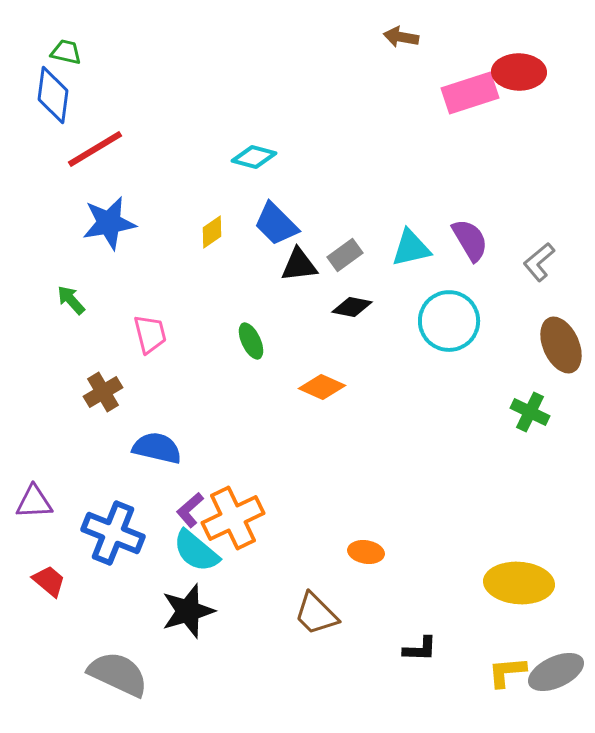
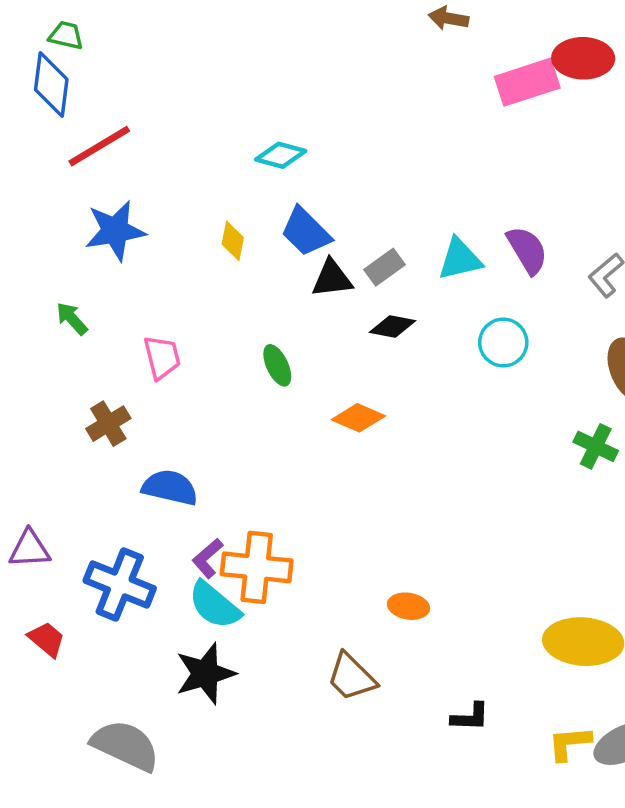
yellow diamond: (212, 232) -> (233, 241), turned -44
cyan circle: (449, 321) -> (503, 342), size x0.7
orange cross: (233, 518) -> (257, 567), turned 32

